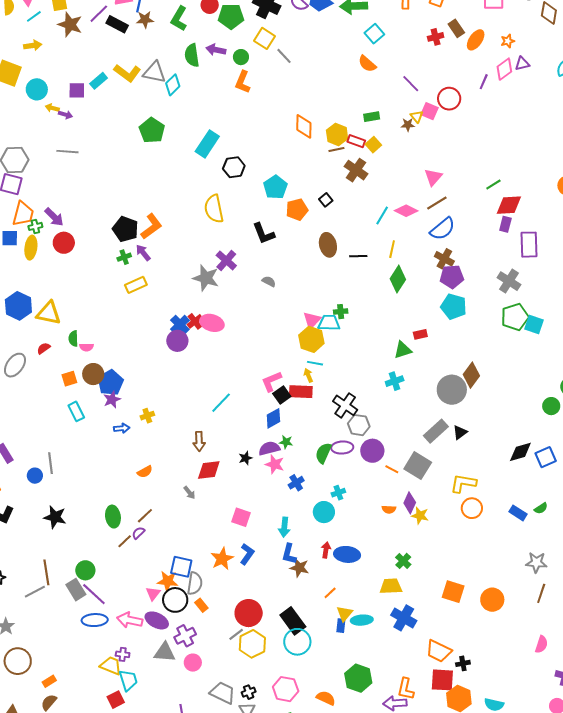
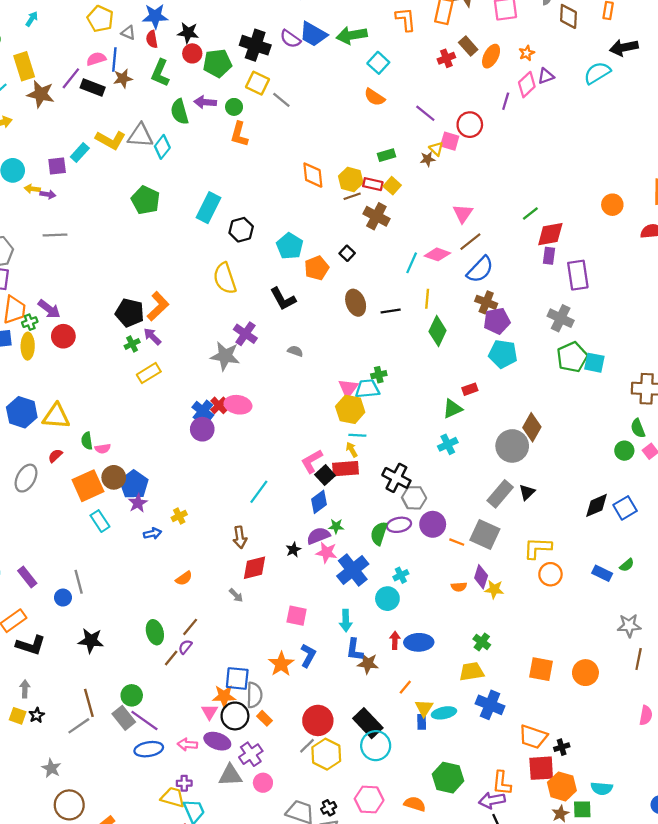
orange square: (69, 379) -> (88, 486), size x1.8
blue cross: (296, 483) -> (353, 570), size x1.8
pink arrow: (130, 620) -> (187, 744), size x0.7

